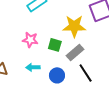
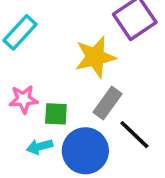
green square: (55, 45) -> (56, 114), moved
blue circle: (57, 75) -> (85, 151), size x1.6

